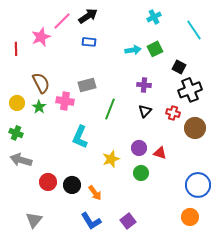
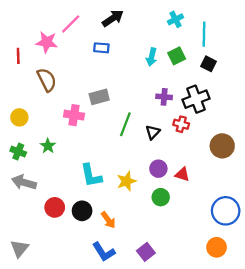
black arrow: (88, 16) -> (113, 18), moved
cyan line: (194, 30) -> (204, 34), moved, turned 35
pink star: (41, 37) -> (47, 42), turned 30
cyan arrow: (133, 50) -> (152, 57), turned 112
black square: (179, 67) -> (209, 64), moved
brown semicircle: (41, 83) -> (47, 80), moved
black cross: (190, 90) -> (196, 99), moved
green star: (39, 107) -> (48, 146), moved
black triangle: (145, 111) -> (153, 132), moved
red cross: (173, 113) -> (181, 124), moved
cyan L-shape: (80, 137) -> (91, 176), moved, turned -35
gray triangle: (34, 220) -> (19, 248), moved

